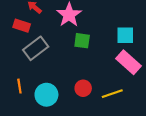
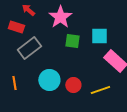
cyan square: (125, 35) -> (99, 36), moved
cyan circle: (46, 95) -> (49, 80), moved

